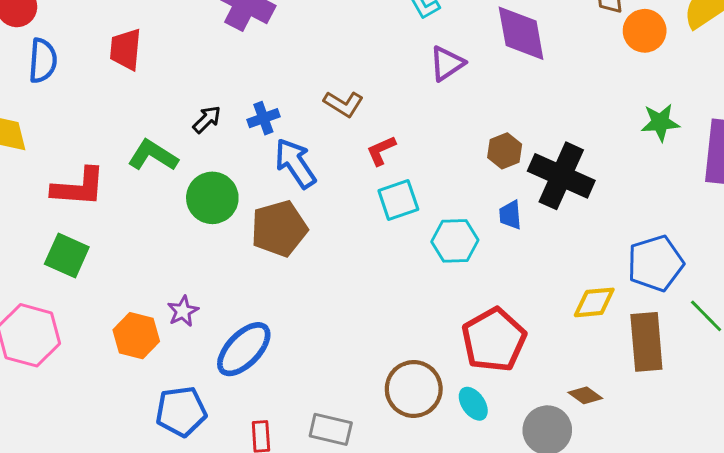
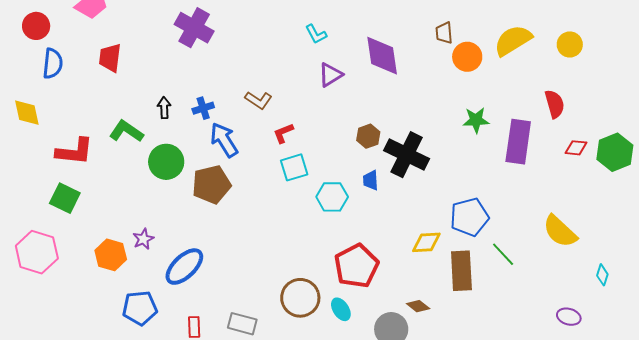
black arrow: (207, 119) -> (164, 108), turned -50

